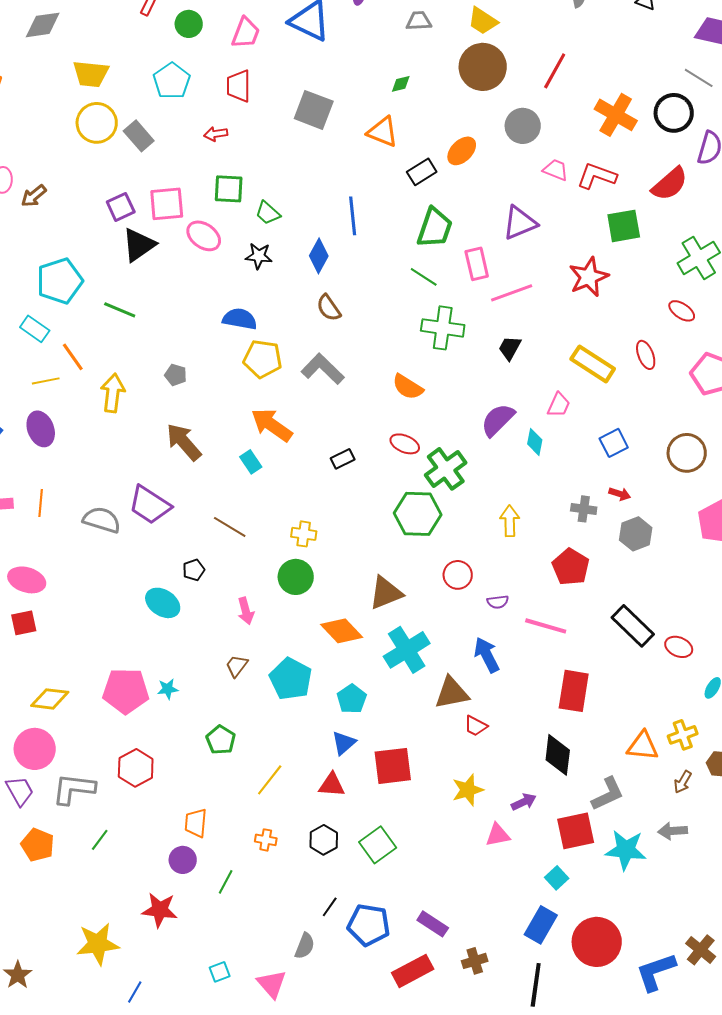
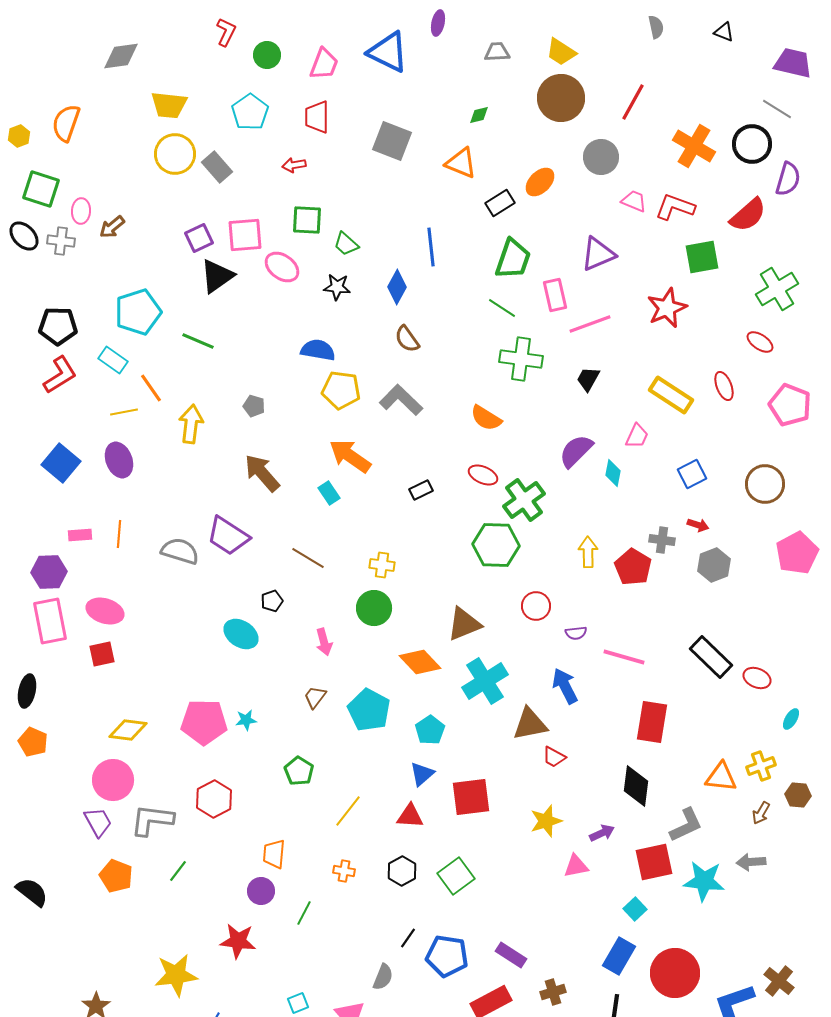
red pentagon: (571, 567) -> (633, 567), moved

